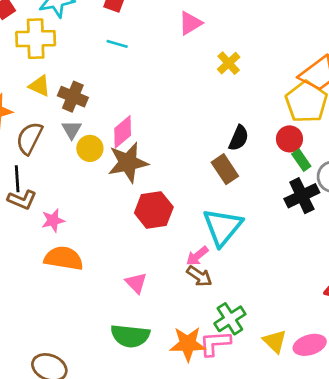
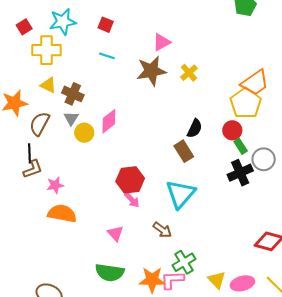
brown star: (128, 162) -> (151, 71), moved
brown L-shape: (22, 200) -> (33, 169), turned -45
pink arrow: (197, 256) -> (132, 200), moved, turned -96

